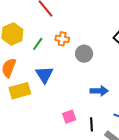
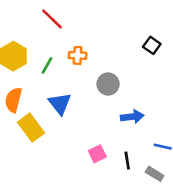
gray circle: (84, 54) -> (108, 84), moved
yellow rectangle: (20, 91) -> (31, 128), turned 75

